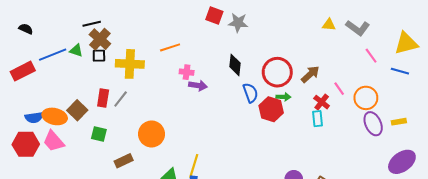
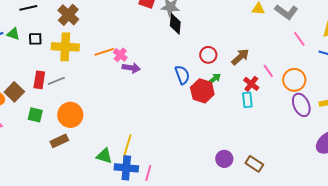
brown cross: (100, 39) -> (68, 15), moved
orange line: (170, 47) -> (104, 52), moved
black diamond: (235, 65) -> (175, 24), moved
pink cross: (187, 72) -> (120, 55), turned 32
red circle: (277, 72) -> (208, 55), size x0.6
green arrow: (283, 97) -> (214, 79), turned -40
gray line: (121, 99) -> (56, 81), turned 30
orange circle: (152, 134) -> (70, 115), moved

